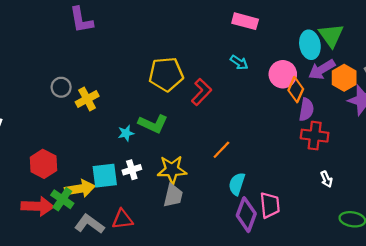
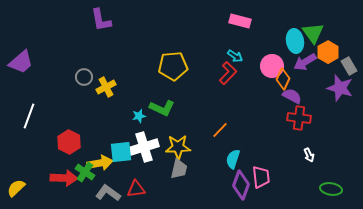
orange hexagon: (344, 78) -> (328, 52), moved
red L-shape: (201, 92) -> (228, 73), moved
purple semicircle: (306, 110) -> (292, 96), turned -72
white cross: (132, 170) -> (144, 147), size x1.8

